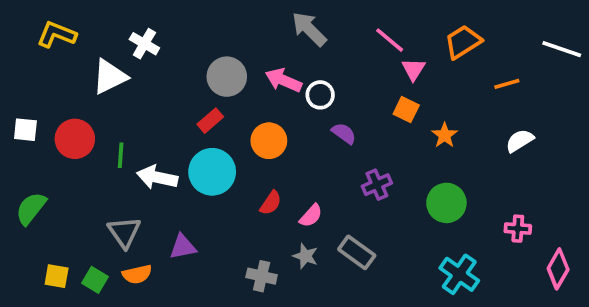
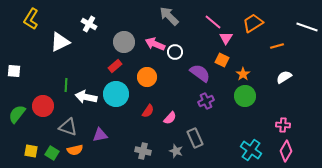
yellow L-shape: (57, 35) -> (31, 19), turned -80
white cross: (144, 44) -> (89, 24), moved
purple semicircle: (344, 133) -> (200, 73), moved, size x1.5
red circle: (75, 139) -> (43, 106), moved
green circle: (446, 203) -> (245, 96), moved
gray triangle: (124, 232) -> (68, 127), turned -36
gray rectangle: (357, 252) -> (195, 138), turned 30
gray star: (305, 256) -> (176, 151), moved
pink diamond: (558, 269) -> (286, 151), moved

